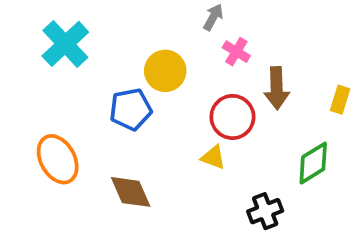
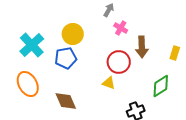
cyan cross: (65, 44) -> (32, 45), moved
yellow circle: (165, 71) -> (73, 34), moved

